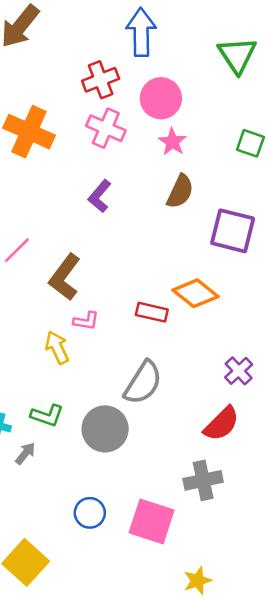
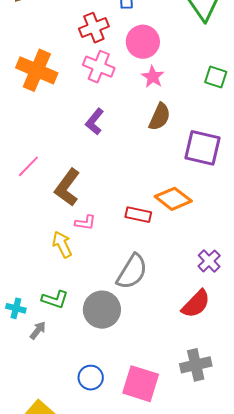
gray cross: (203, 480) -> (196, 365), moved

